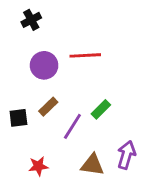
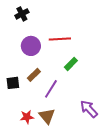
green rectangle: (101, 109) -> (71, 64), moved
purple arrow: (126, 155) -> (89, 109), turned -60
brown triangle: (92, 165) -> (47, 116), moved, turned 42

